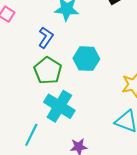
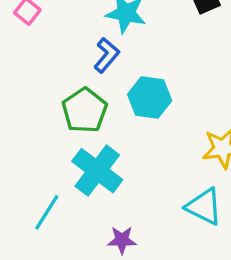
blue L-shape: (46, 38) -> (107, 55), moved

